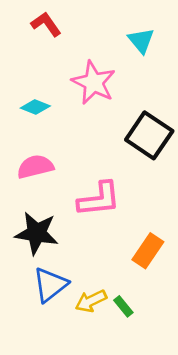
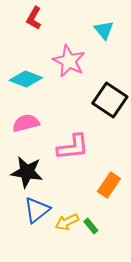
red L-shape: (46, 24) -> (34, 18), turned -115
cyan diamond: (35, 107) -> (26, 79), size x1.5

